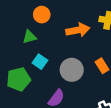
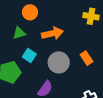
orange arrow: (78, 30) -> (52, 33), moved

